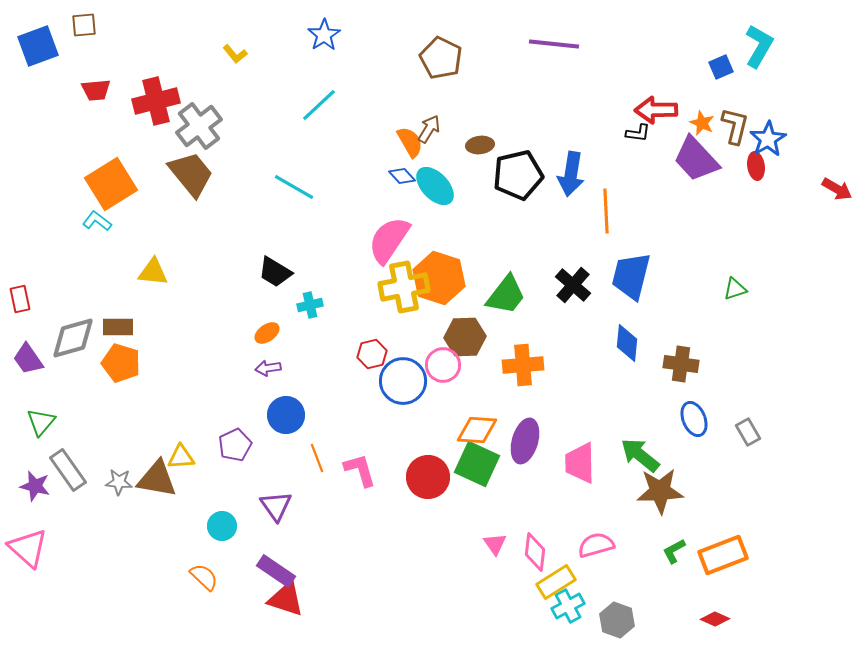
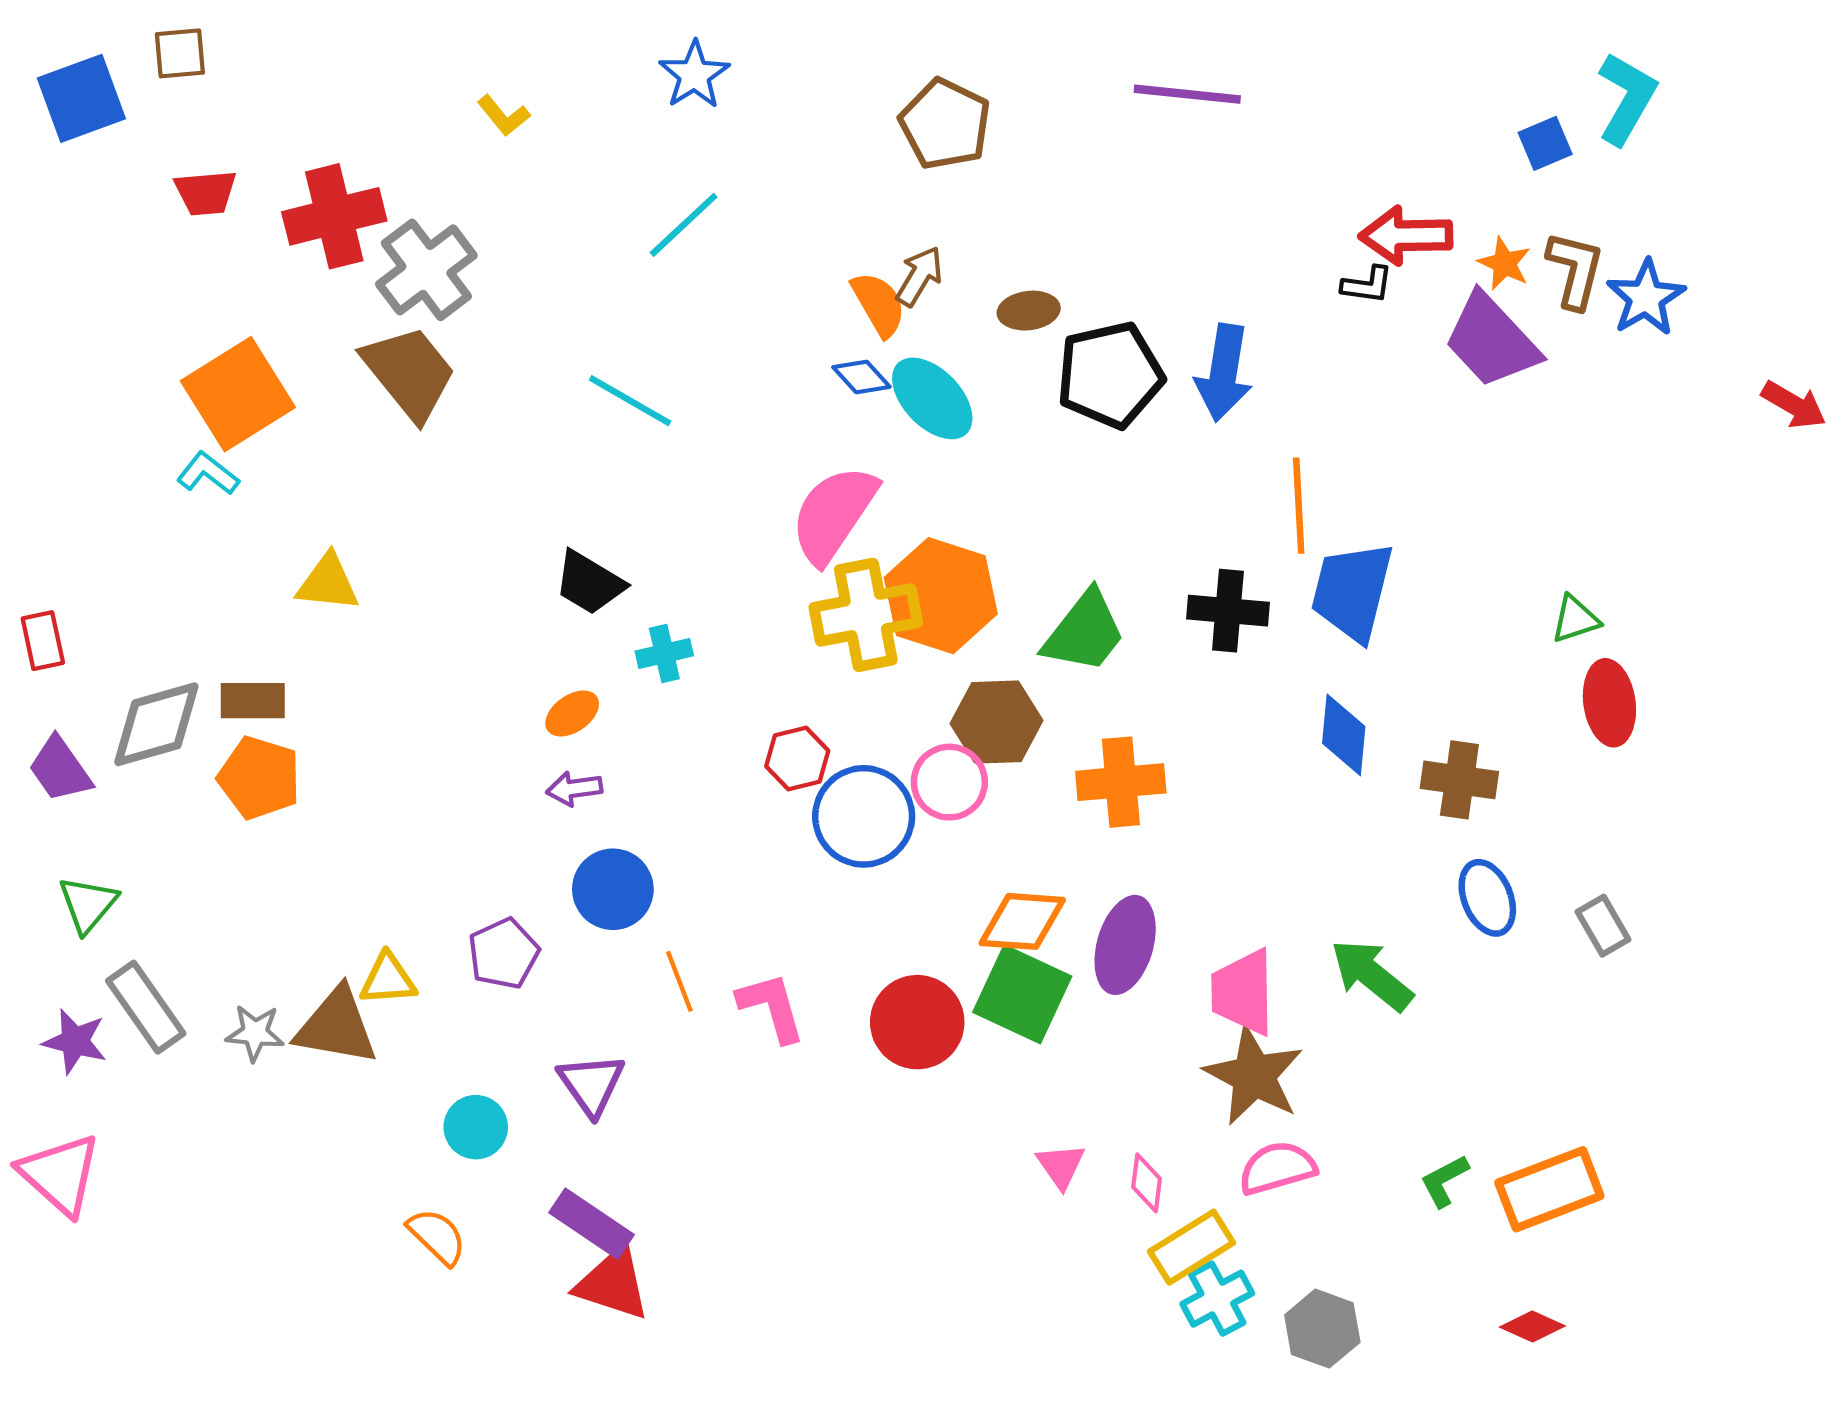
red ellipse: (756, 166) -> (1609, 703), moved, size x1.4
orange line: (606, 211) -> (1299, 506), moved
black cross: (573, 285) -> (1228, 611), turned -36
brown star: (660, 491) -> (1254, 1076), moved, turned 30
pink diamond: (535, 552) -> (1147, 1183), size x0.7

